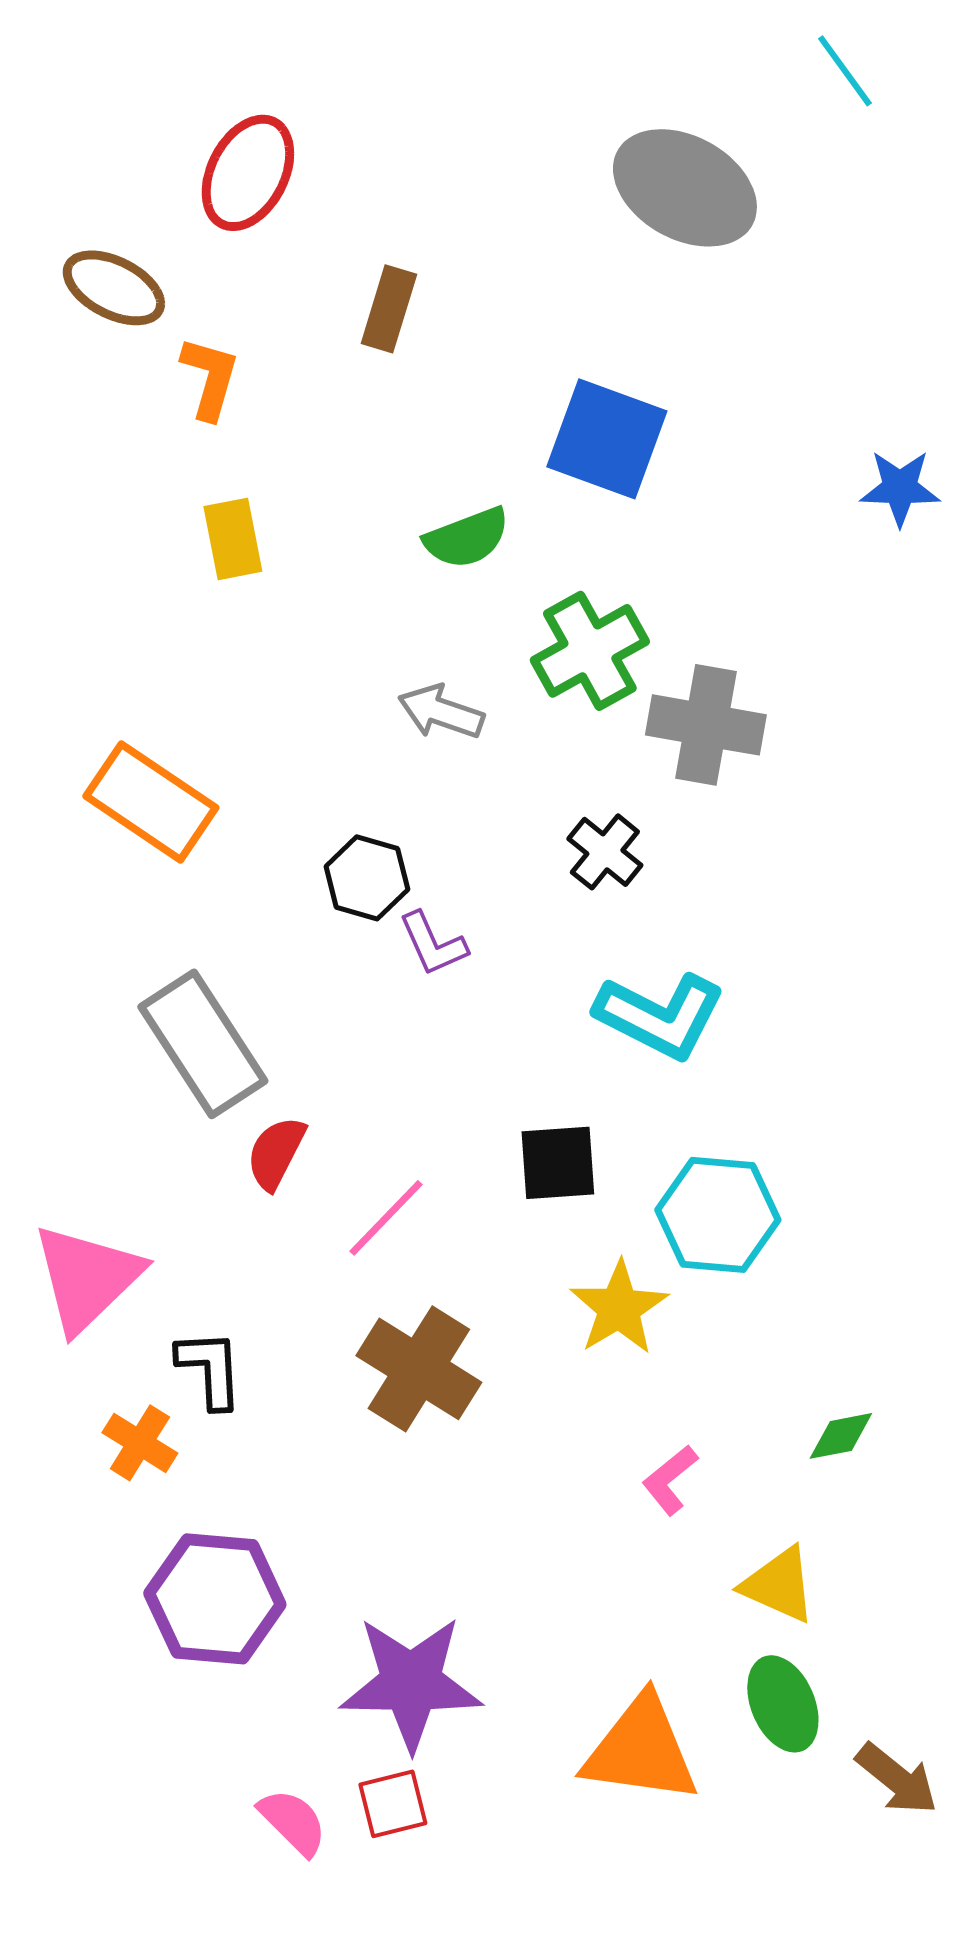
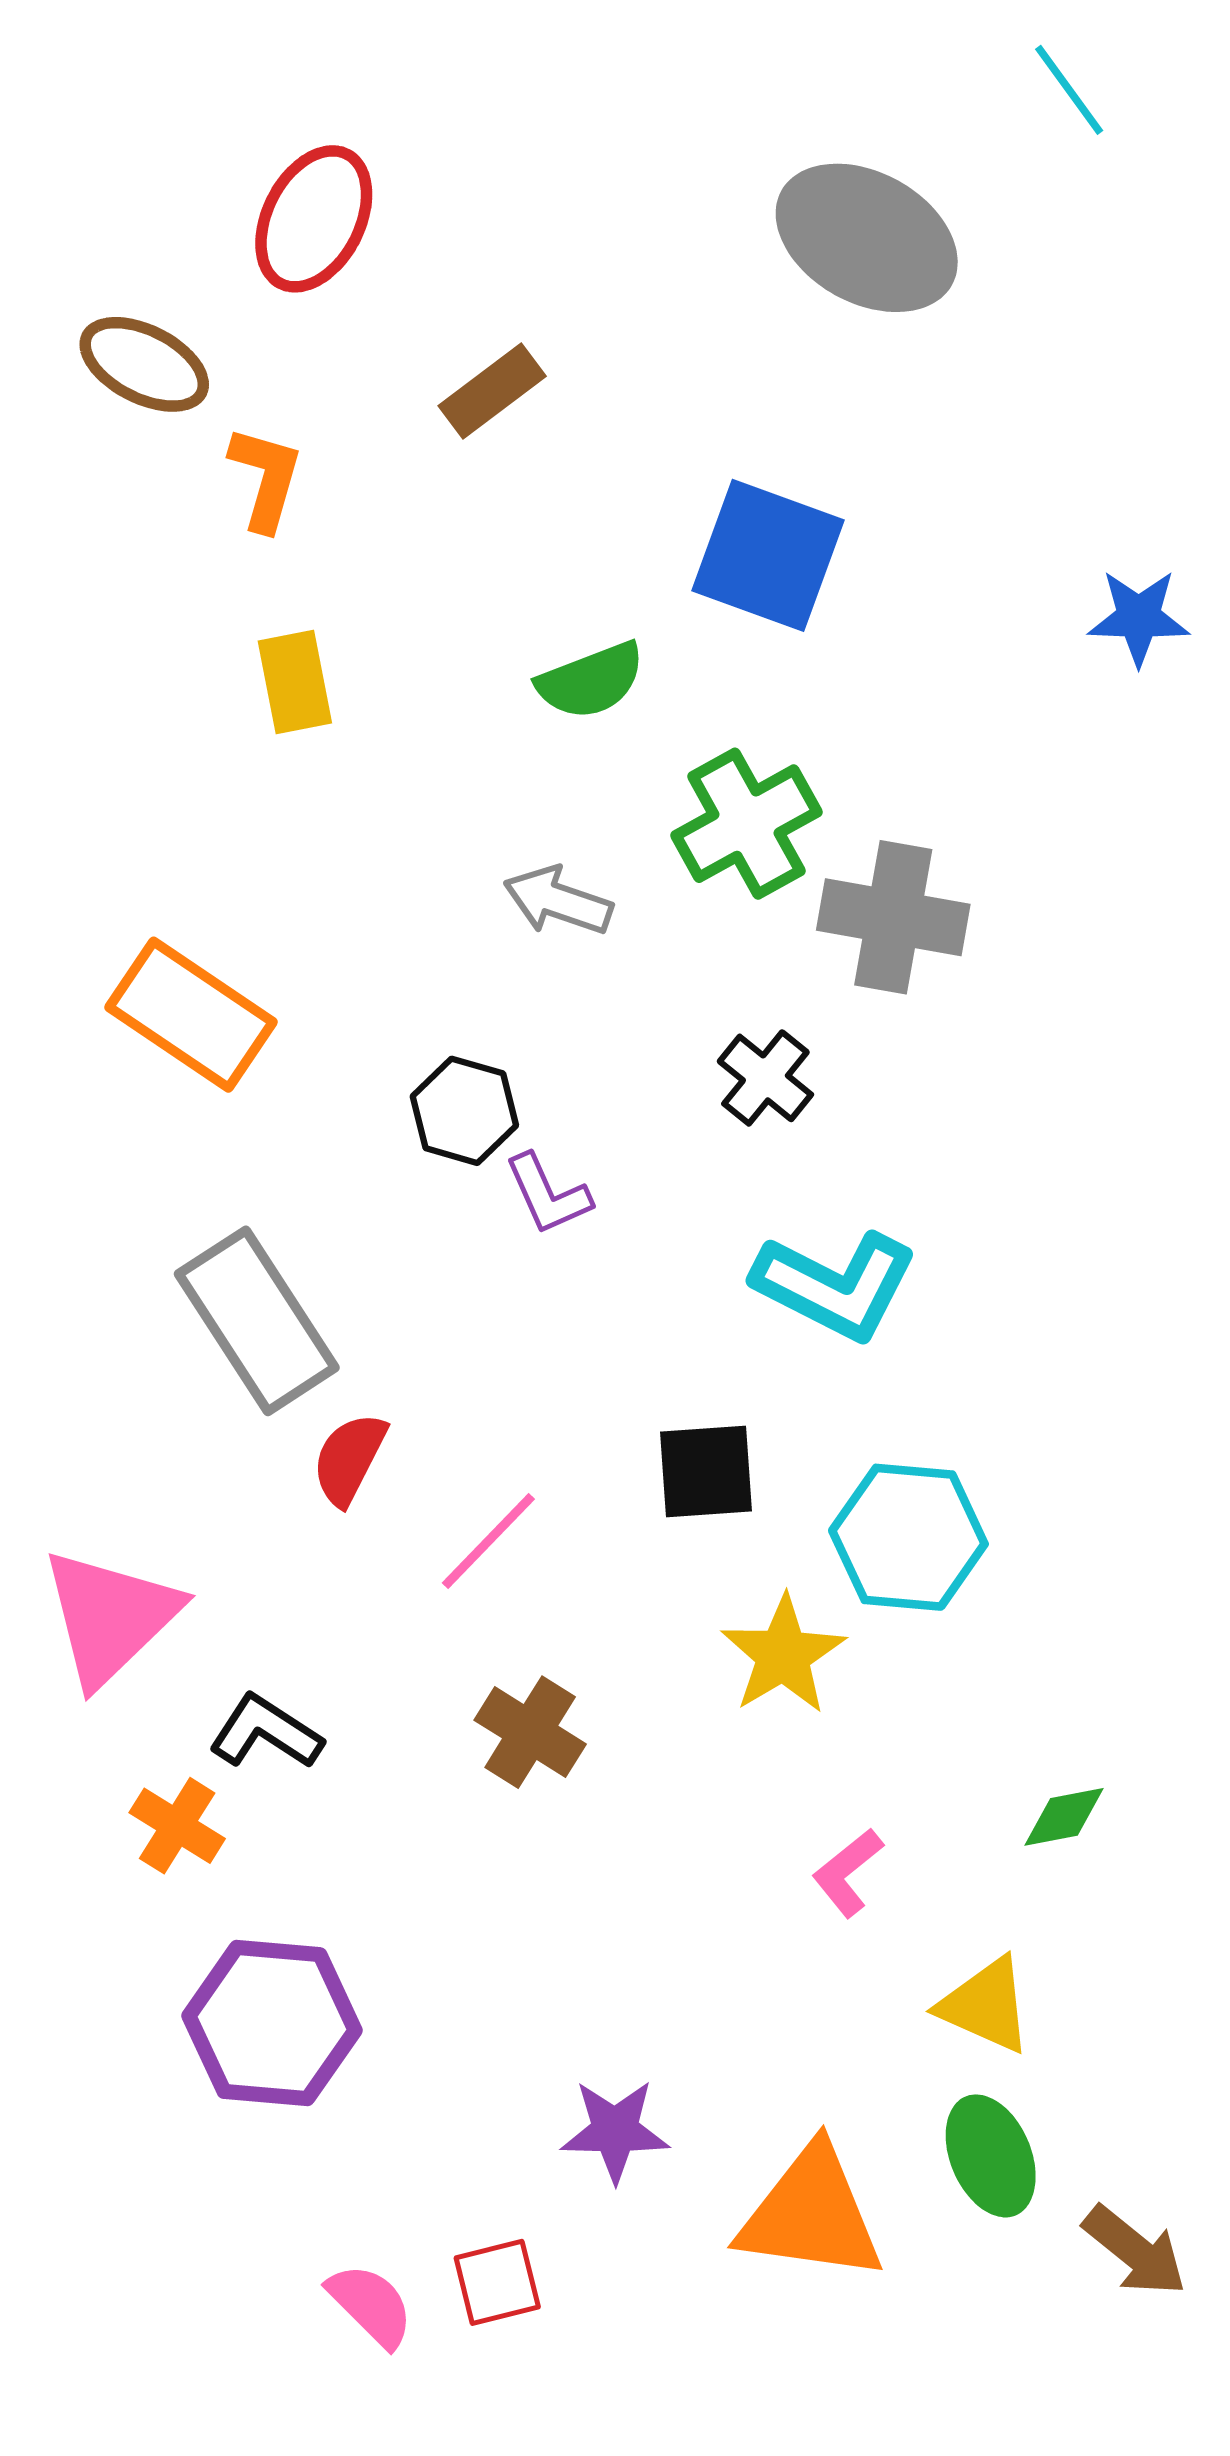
brown rectangle: (389, 309) -> (492, 391), turned 36
black L-shape: (210, 1369) -> (266, 1732), turned -54
brown cross: (419, 1369) -> (530, 1732), size x0.7
purple star: (411, 1683) -> (615, 2131), moved, size x0.6

